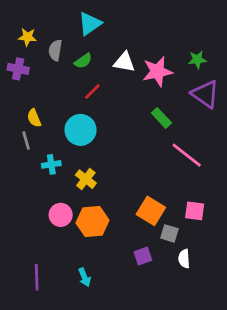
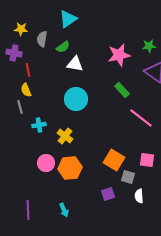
white triangle: (124, 62) -> (75, 64), moved
red line: (92, 91) -> (28, 70), moved, turned -56
cyan circle: (81, 130) -> (76, 99), moved

